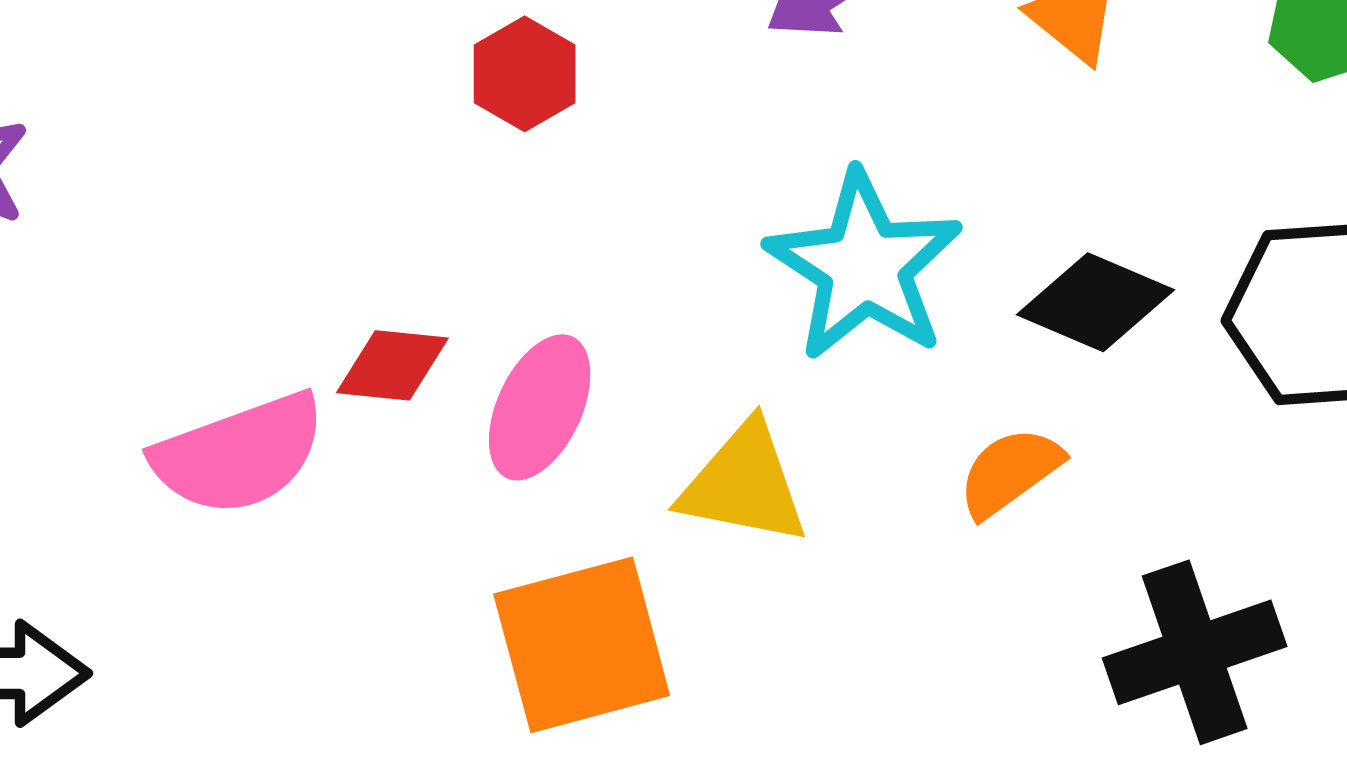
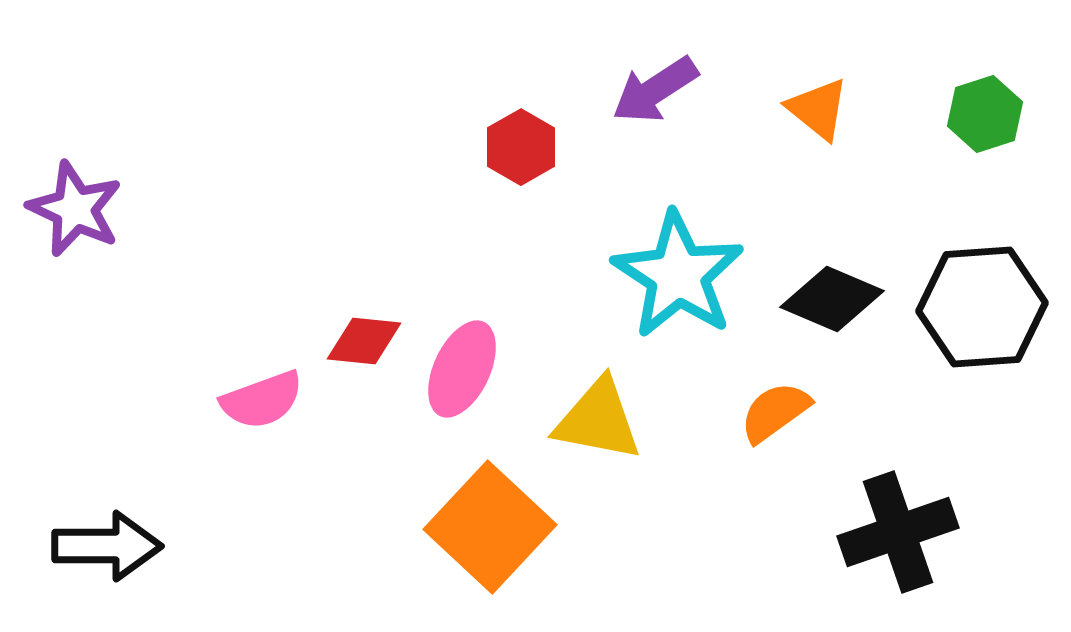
red hexagon: (525, 74) -> (521, 147), moved
pink semicircle: (239, 454) -> (262, 400), size x0.7
orange square: (582, 645) -> (490, 527), turned -32

